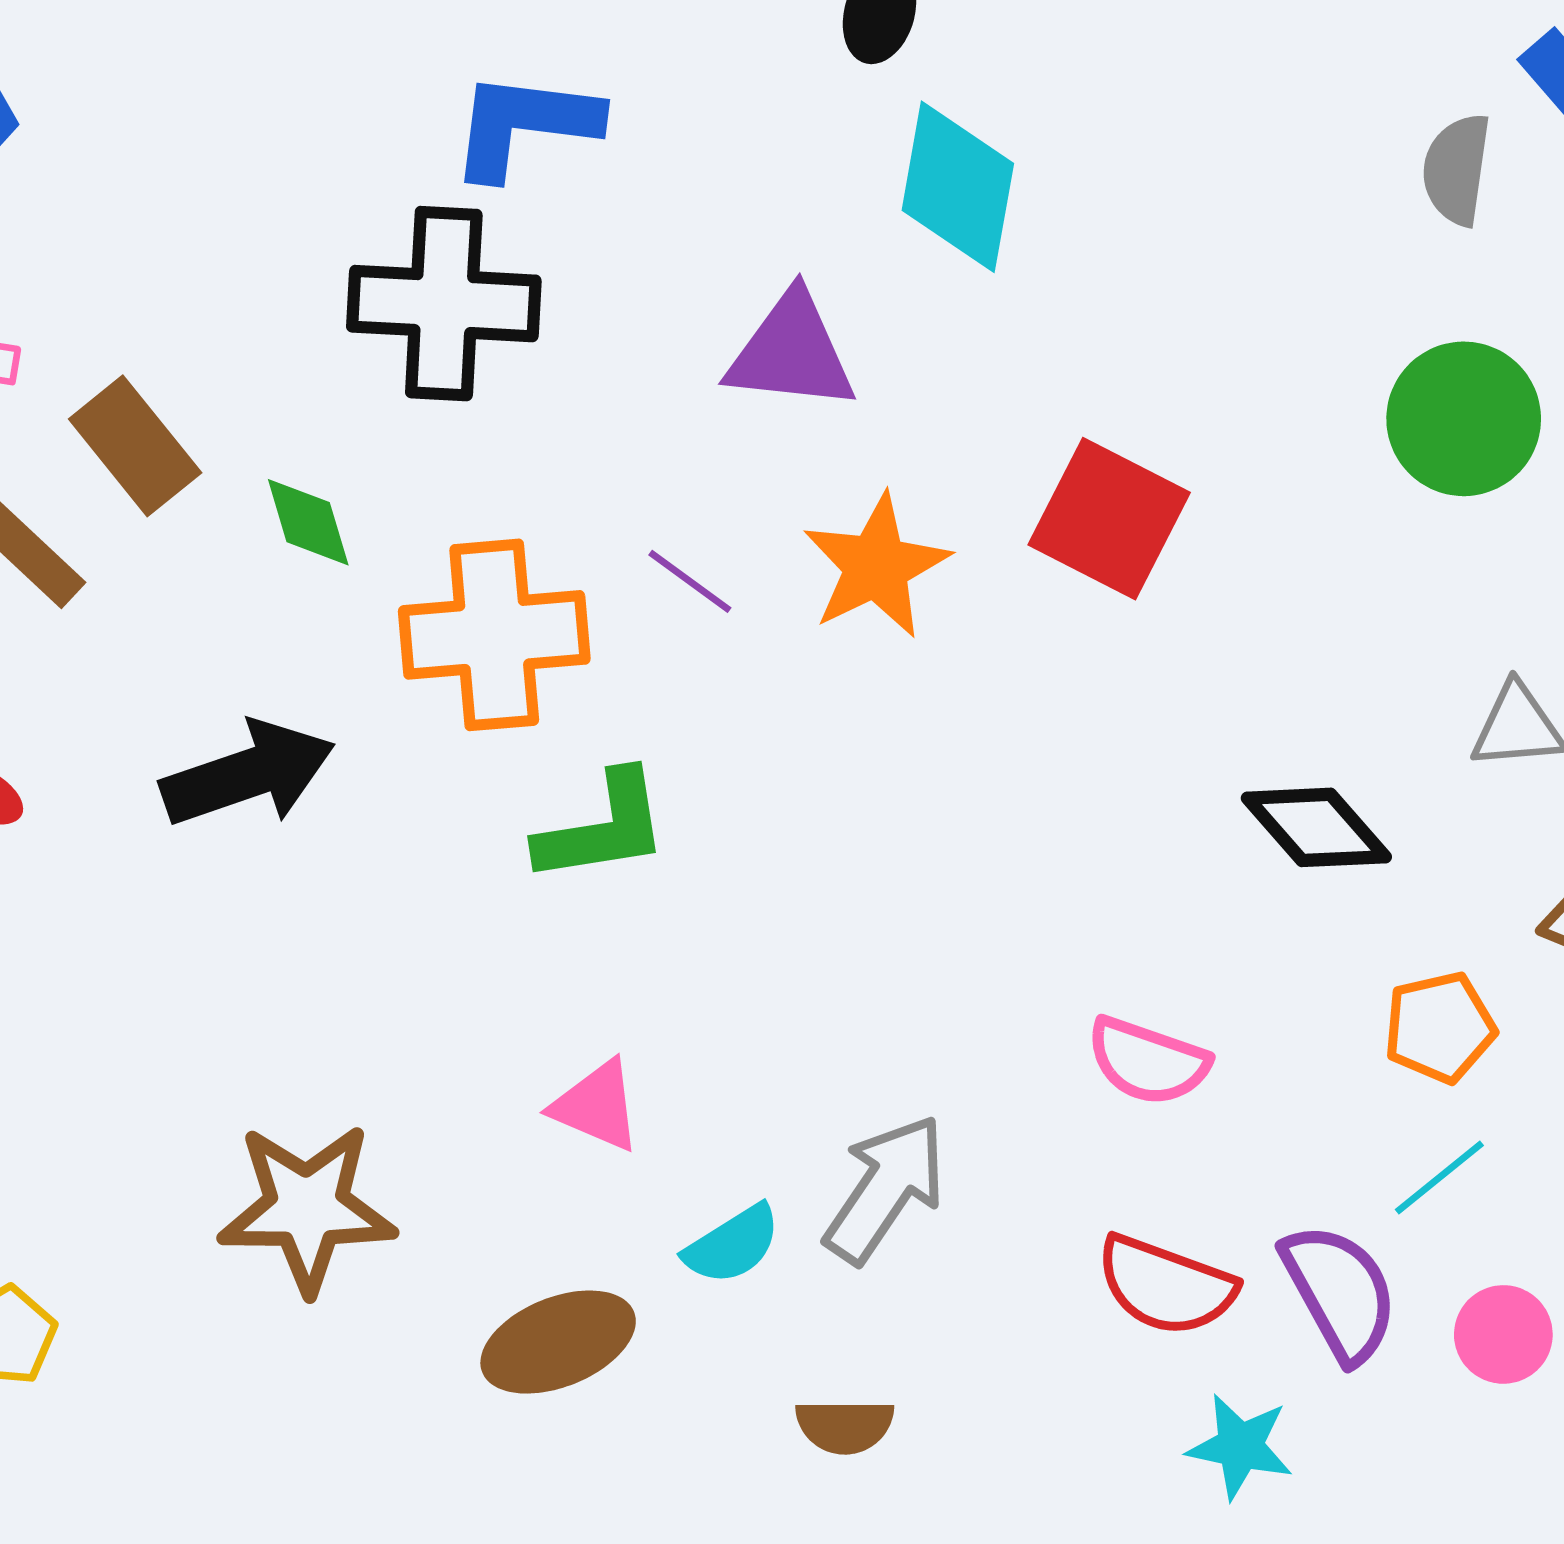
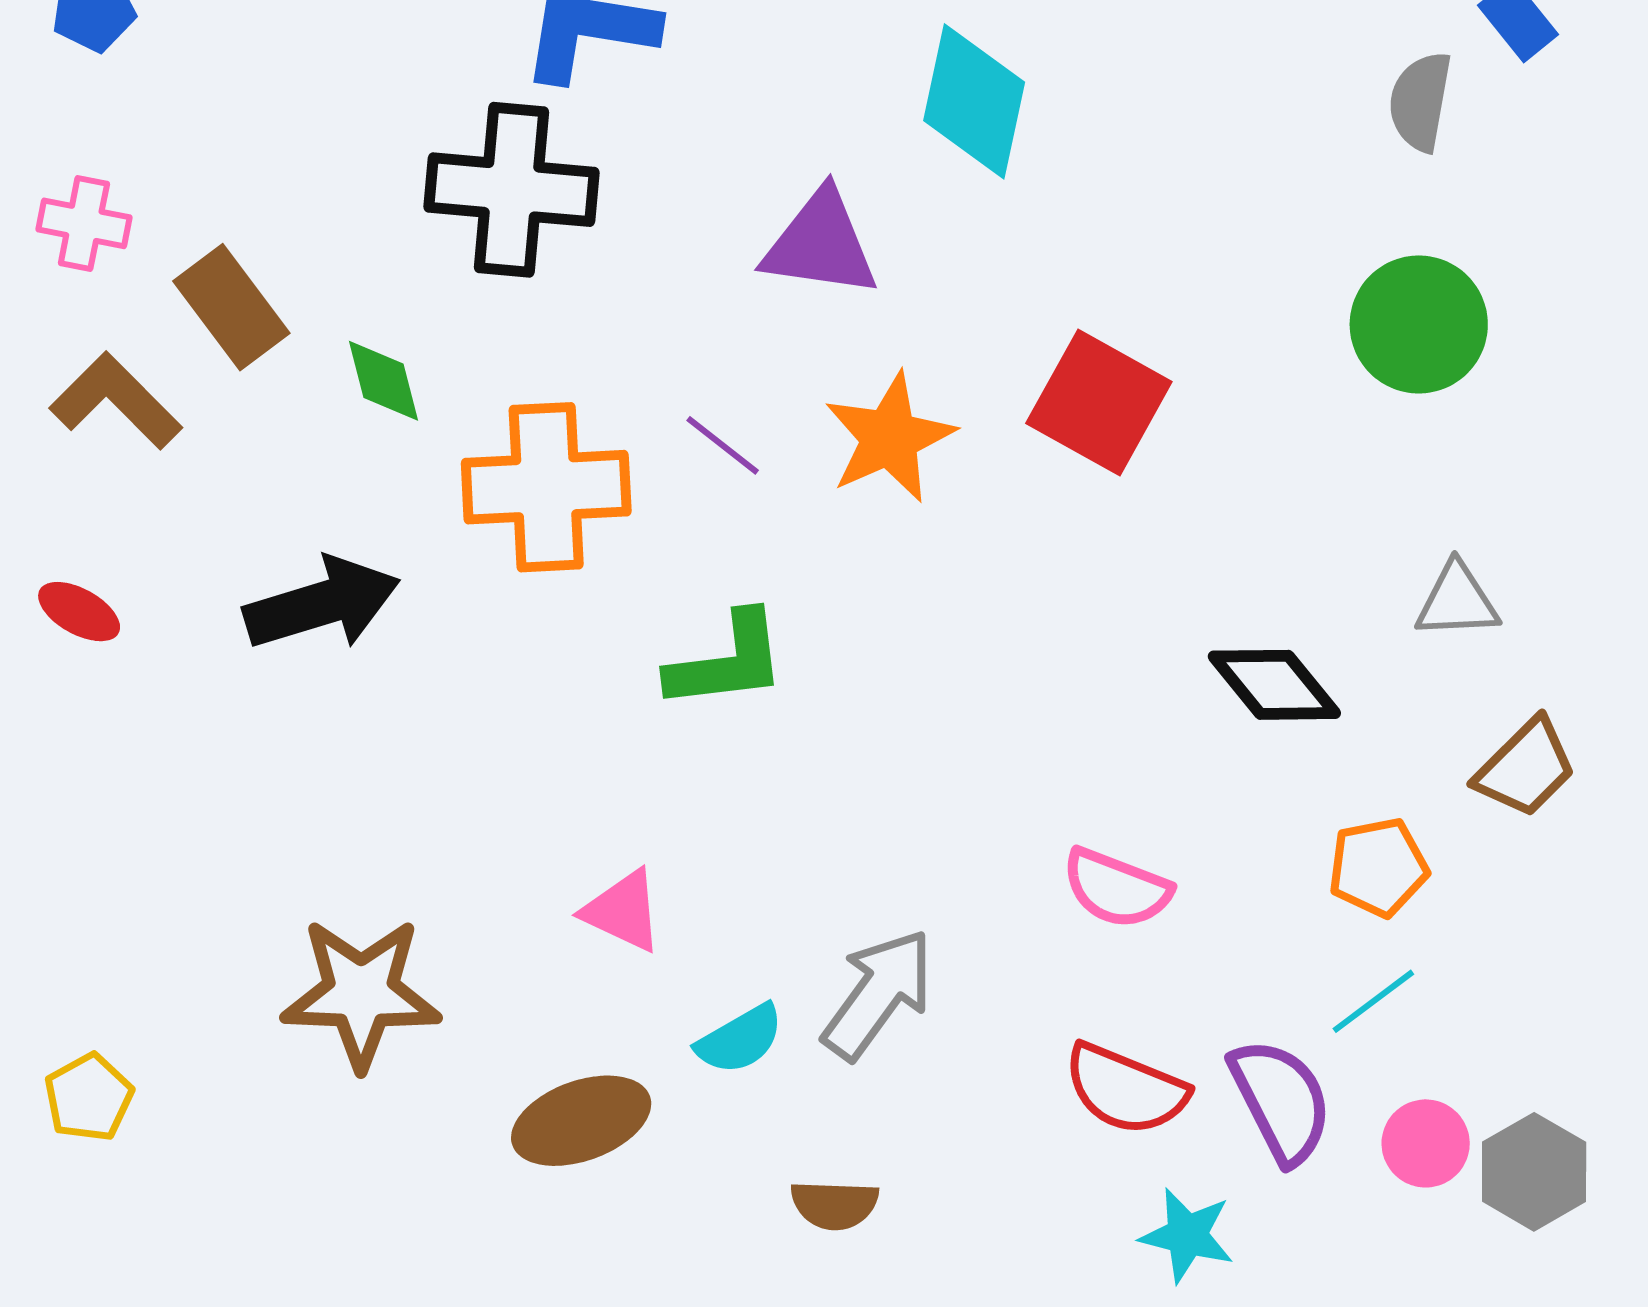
green L-shape: (603, 828) -> (727, 661), moved

